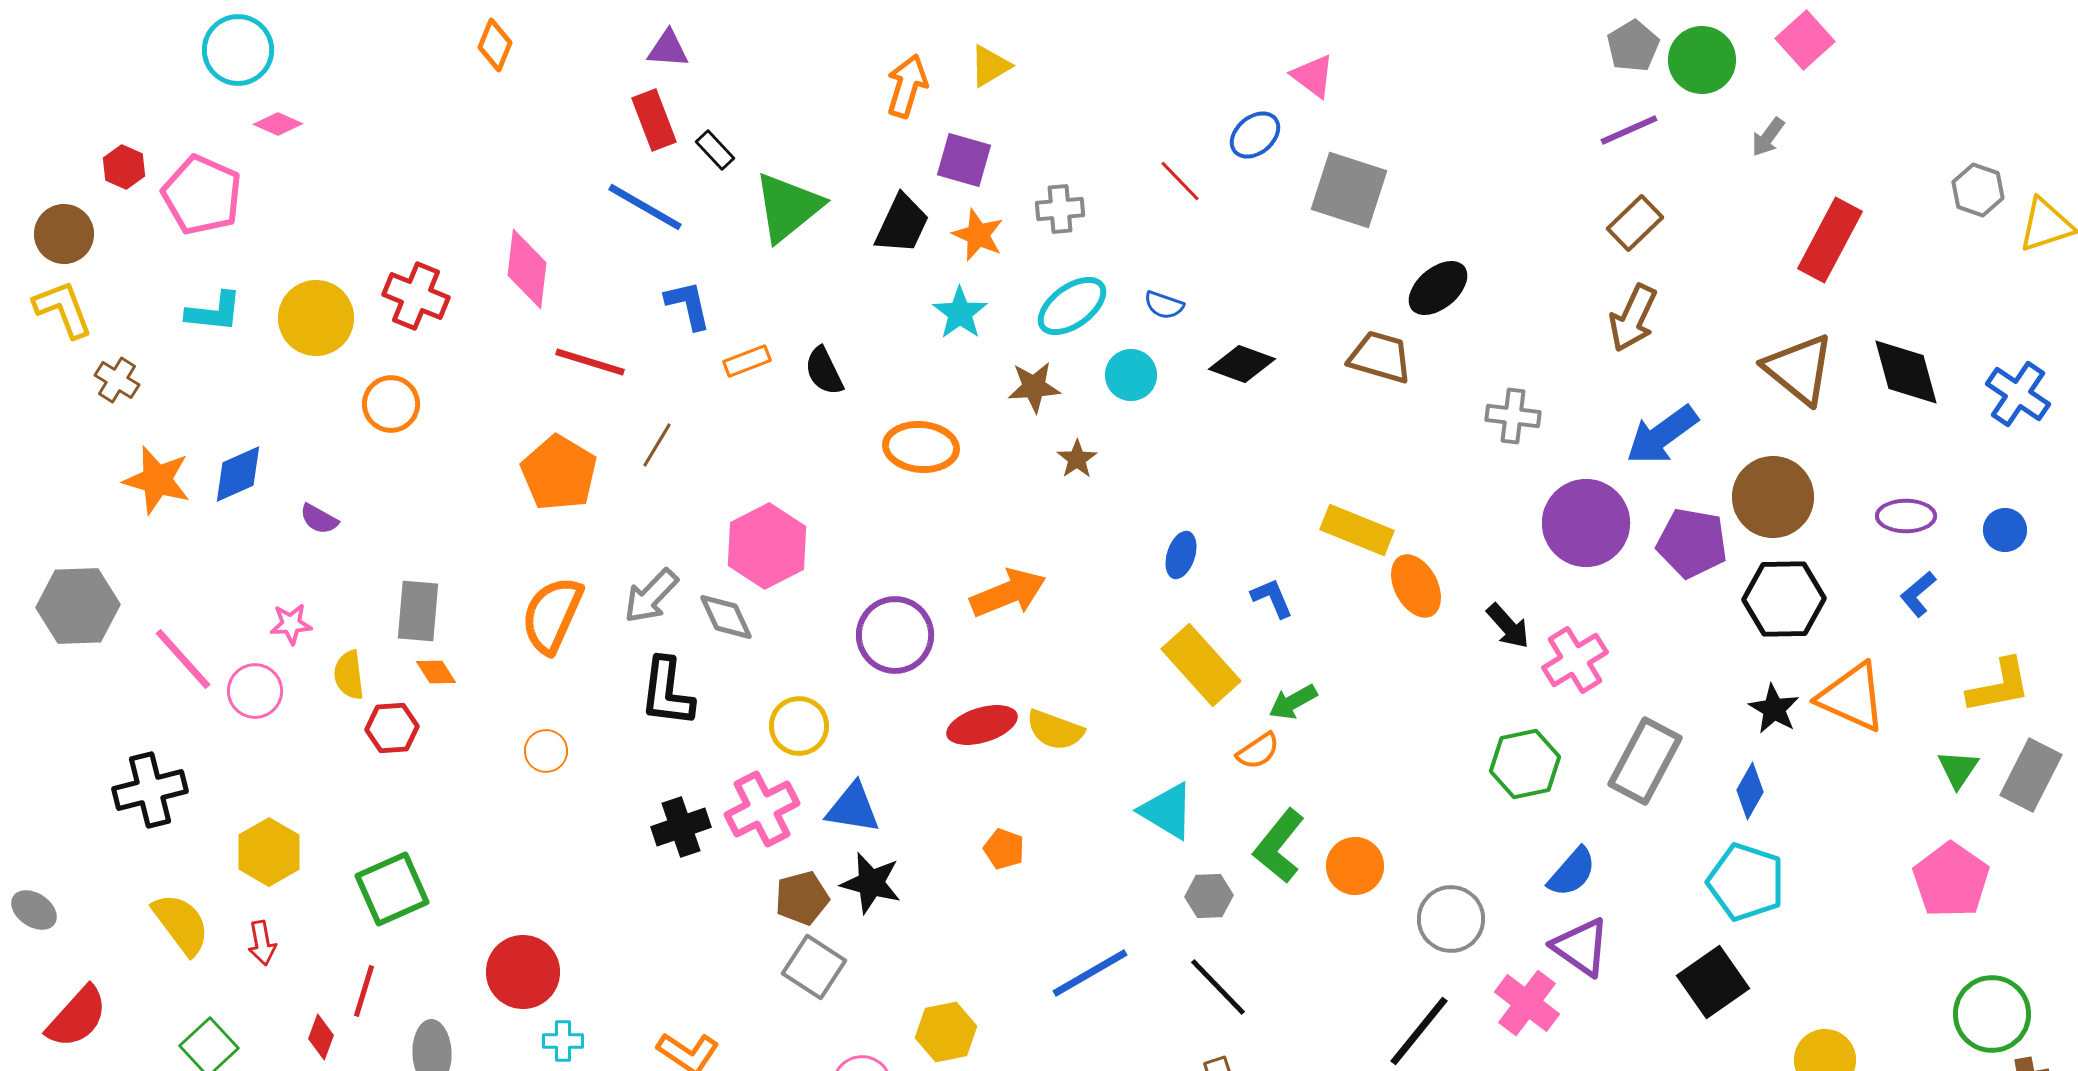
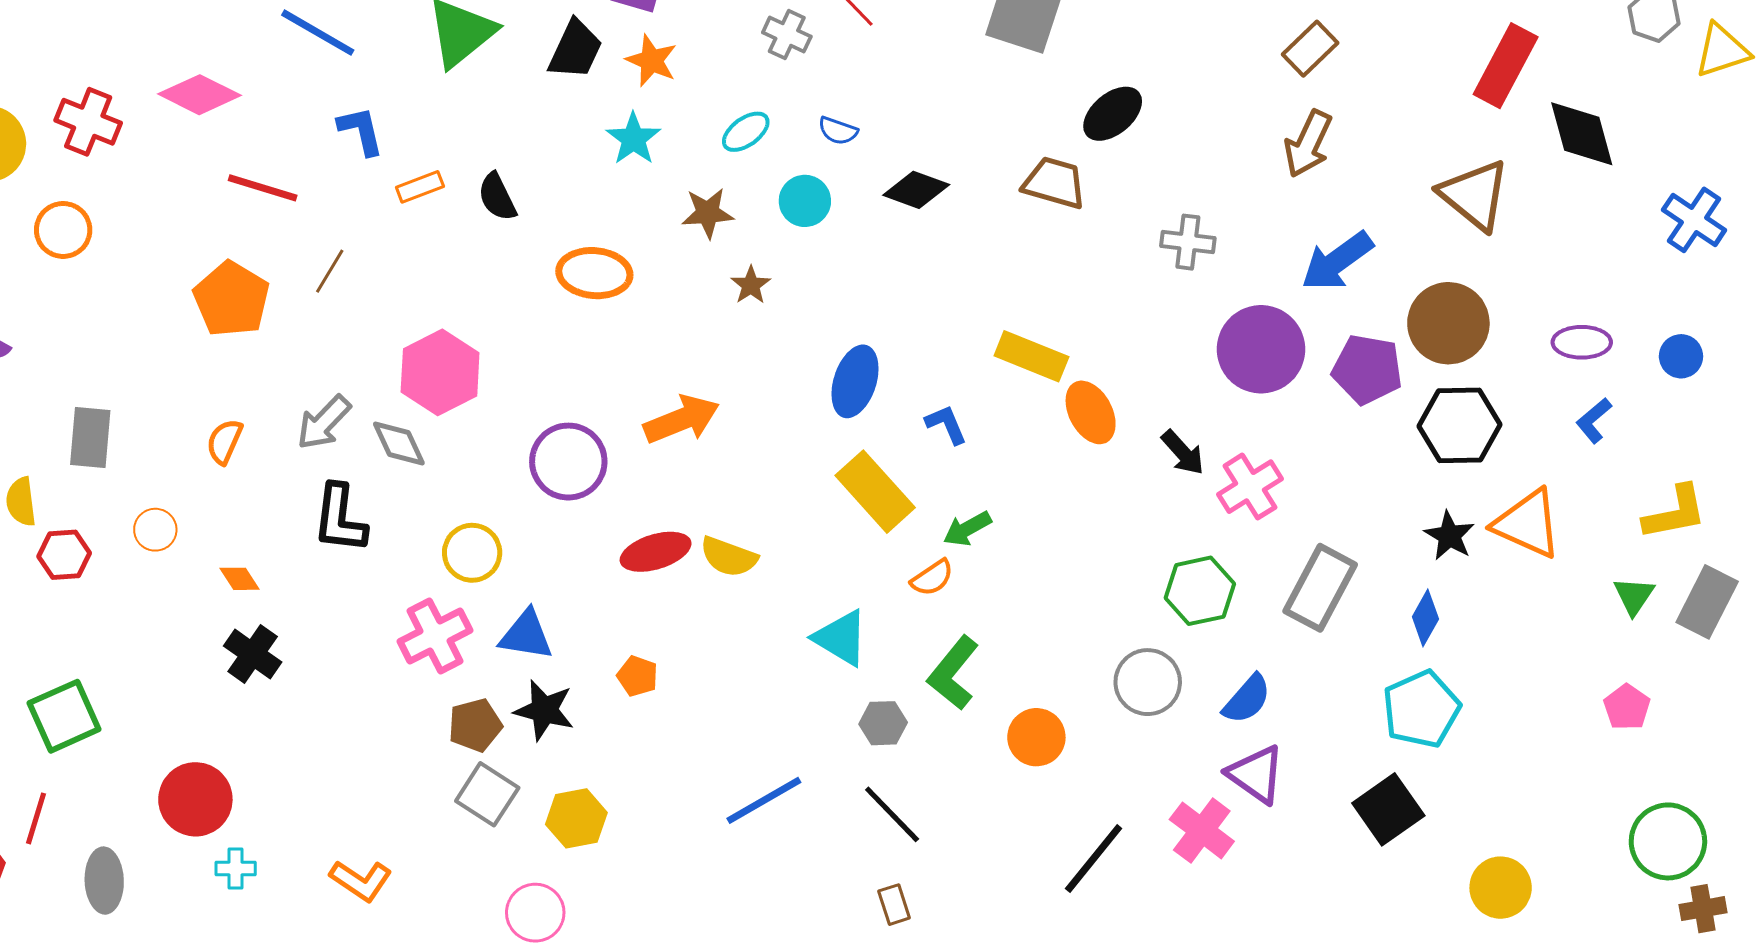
gray cross: (1060, 209) -> (787, 35), moved, turned 30
pink diamond: (527, 269) -> (199, 95), turned -70
cyan ellipse: (1072, 306) -> (746, 132), size x0.7
black diamond: (1906, 372) -> (1582, 134), moved
blue ellipse: (1181, 555) -> (855, 381), size x1.5
orange semicircle: (552, 615) -> (225, 441), size x0.6
orange diamond: (436, 672) -> (240, 579), moved
orange circle: (546, 751) -> (155, 530), moved
black cross: (681, 827) -> (253, 654), moved, turned -36
orange pentagon: (1004, 849) -> (637, 676), moved
orange circle: (1355, 866) -> (1036, 737), moved
pink pentagon: (1951, 880) -> (1627, 707), size x0.6
cyan pentagon: (1746, 882) -> (1421, 709), turned 30
gray circle: (1451, 919) -> (1148, 682), moved
yellow hexagon: (946, 1032) -> (576, 818), moved

